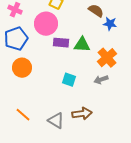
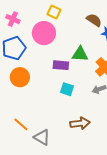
purple rectangle: (61, 43) -> (61, 65), moved
gray triangle: (56, 121) -> (42, 137), moved

